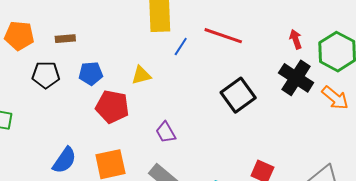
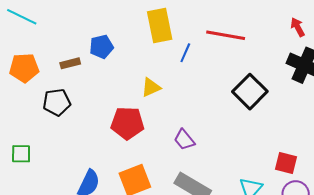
blue pentagon: (91, 73) -> (101, 47), moved

